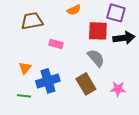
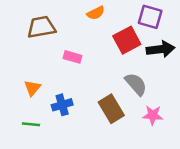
red square: (98, 31) -> (127, 40), turned -30
gray semicircle: (96, 58) -> (136, 84), moved
blue cross: (48, 81) -> (62, 105), size x0.7

